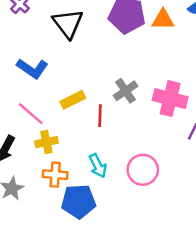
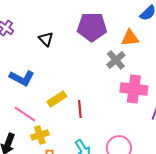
orange triangle: (163, 20) -> (130, 38), moved
black triangle: (68, 24) -> (46, 39), size x0.6
gray cross: (126, 91) -> (116, 60), moved

